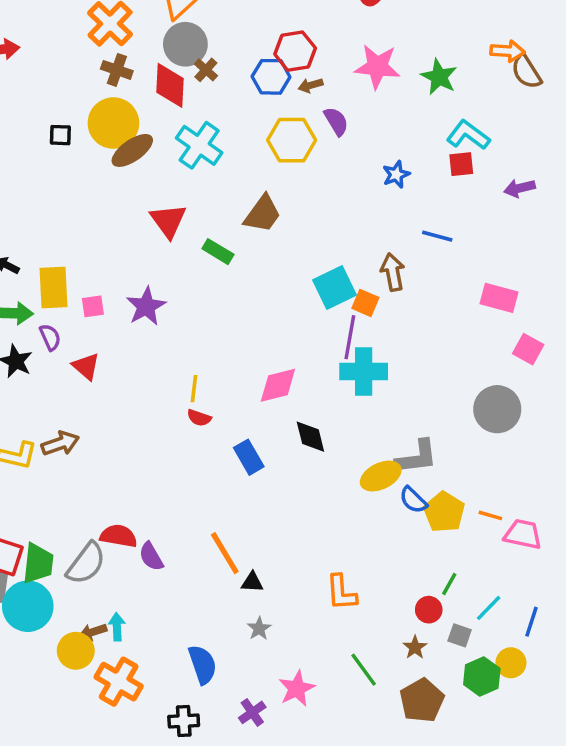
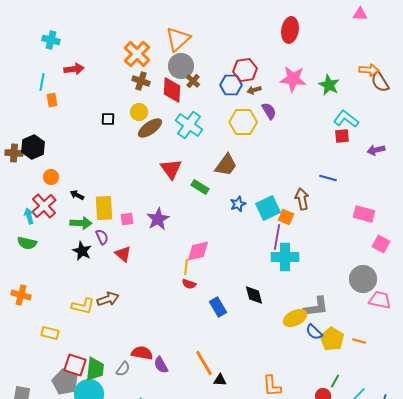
yellow circle: (113, 123) -> (139, 112), size x0.6
blue star: (396, 174) -> (238, 204), moved
pink diamond: (278, 385) -> (198, 251), moved
pink trapezoid: (523, 534) -> (380, 300), moved
gray semicircle: (86, 563) -> (123, 369), size x0.6

